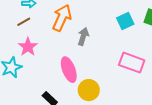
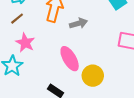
gray arrow: (83, 36) -> (78, 23), turned 66

